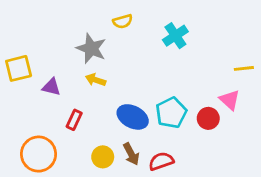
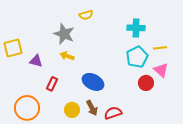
cyan cross: (175, 36) -> (136, 28), moved, turned 36
yellow line: (244, 68) -> (160, 48), moved
cyan pentagon: (171, 113) -> (137, 57), moved

